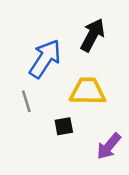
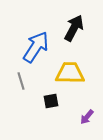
purple arrow: (109, 146) -> (87, 117), size x0.7

